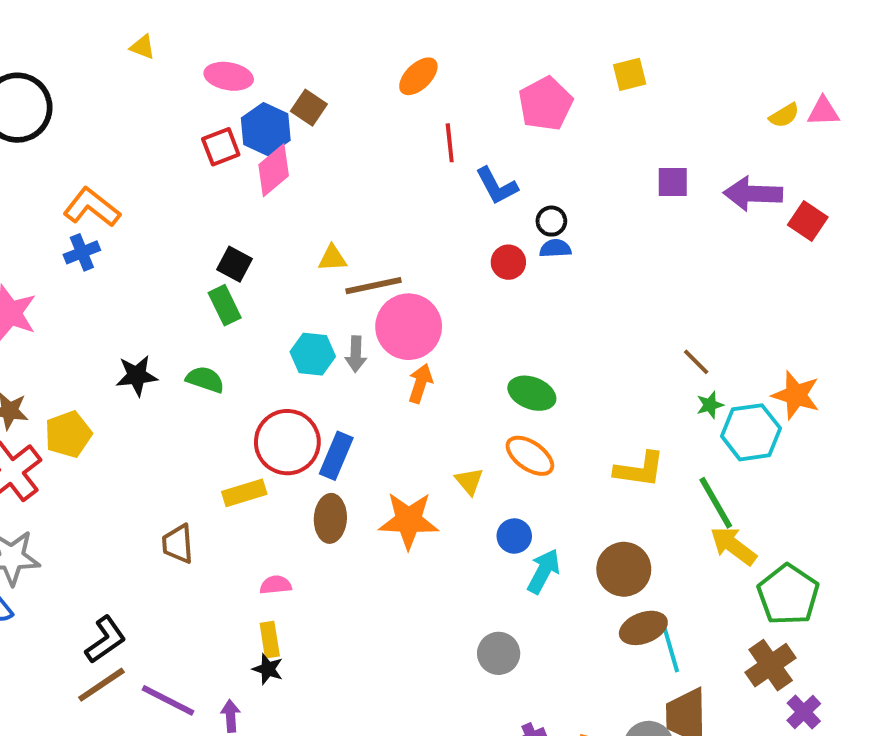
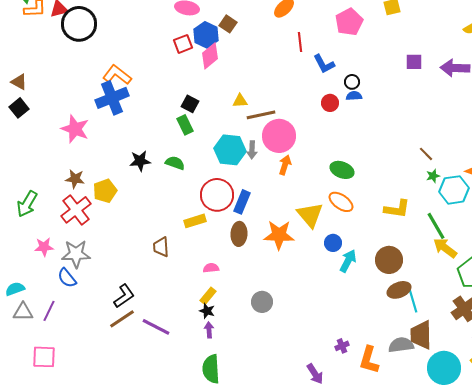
blue cross: (82, 252) -> (112, 98), size x1.8
cyan hexagon: (313, 354) -> (230, 150), size x1.4
yellow triangle: (469, 481) -> (310, 215), size x1.8
yellow rectangle: (270, 640) -> (208, 296), turned 48
gray circle: (499, 653) -> (262, 302), moved
purple arrow: (231, 716) -> (209, 330), moved

